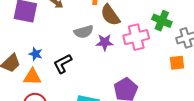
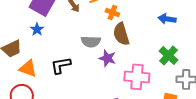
pink cross: (136, 37) -> (137, 77), moved
blue star: (36, 54) -> (37, 29), moved

